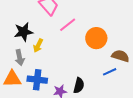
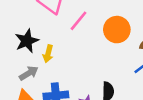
gray arrow: (20, 58) -> (29, 73), turned -98

